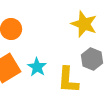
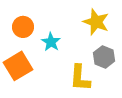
cyan star: (37, 67) -> (51, 42), moved

